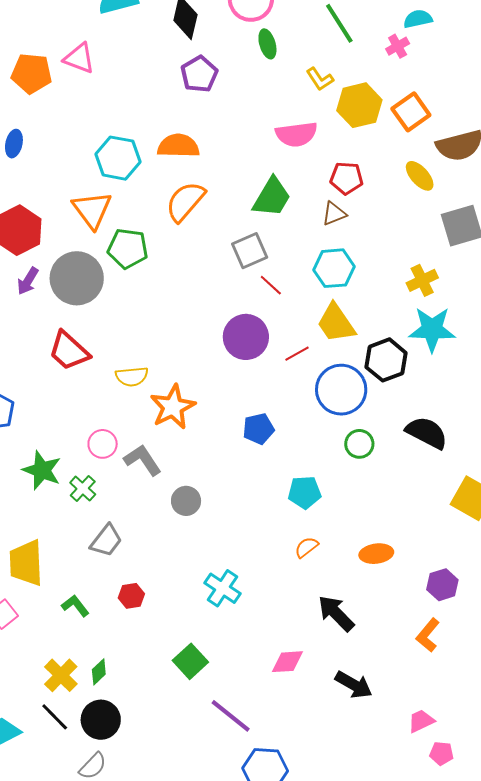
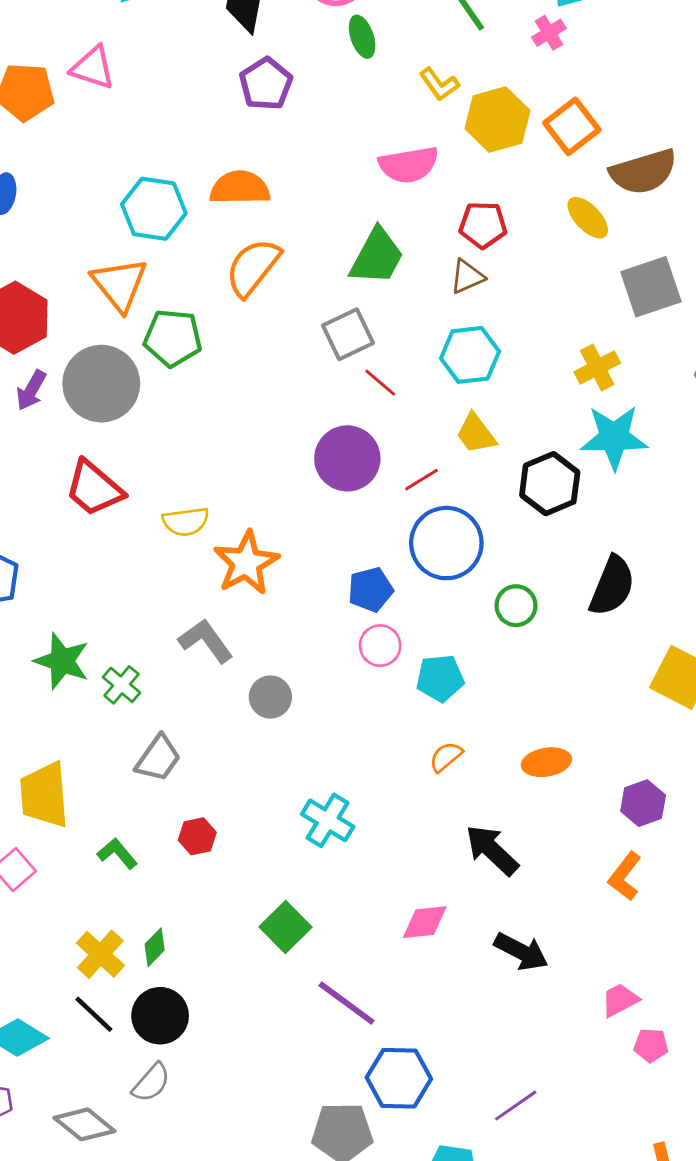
yellow trapezoid: (336, 323) -> (476, 434), size x0.7
blue circle: (341, 390) -> (446, 543), moved
black semicircle: (427, 433) -> (612, 586), turned 87
pink circle: (103, 444) -> (380, 646), moved

